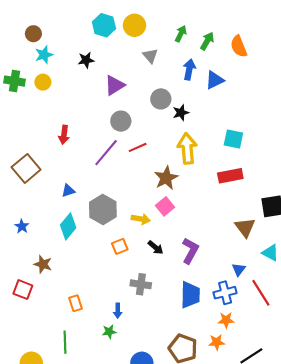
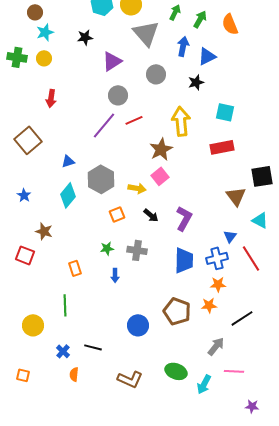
gray triangle: (150, 56) -> (146, 33), size x1.8
black star: (181, 113) -> (196, 82), moved
red arrow: (64, 135) -> (51, 98), moved
green star: (109, 332) -> (107, 248), moved

